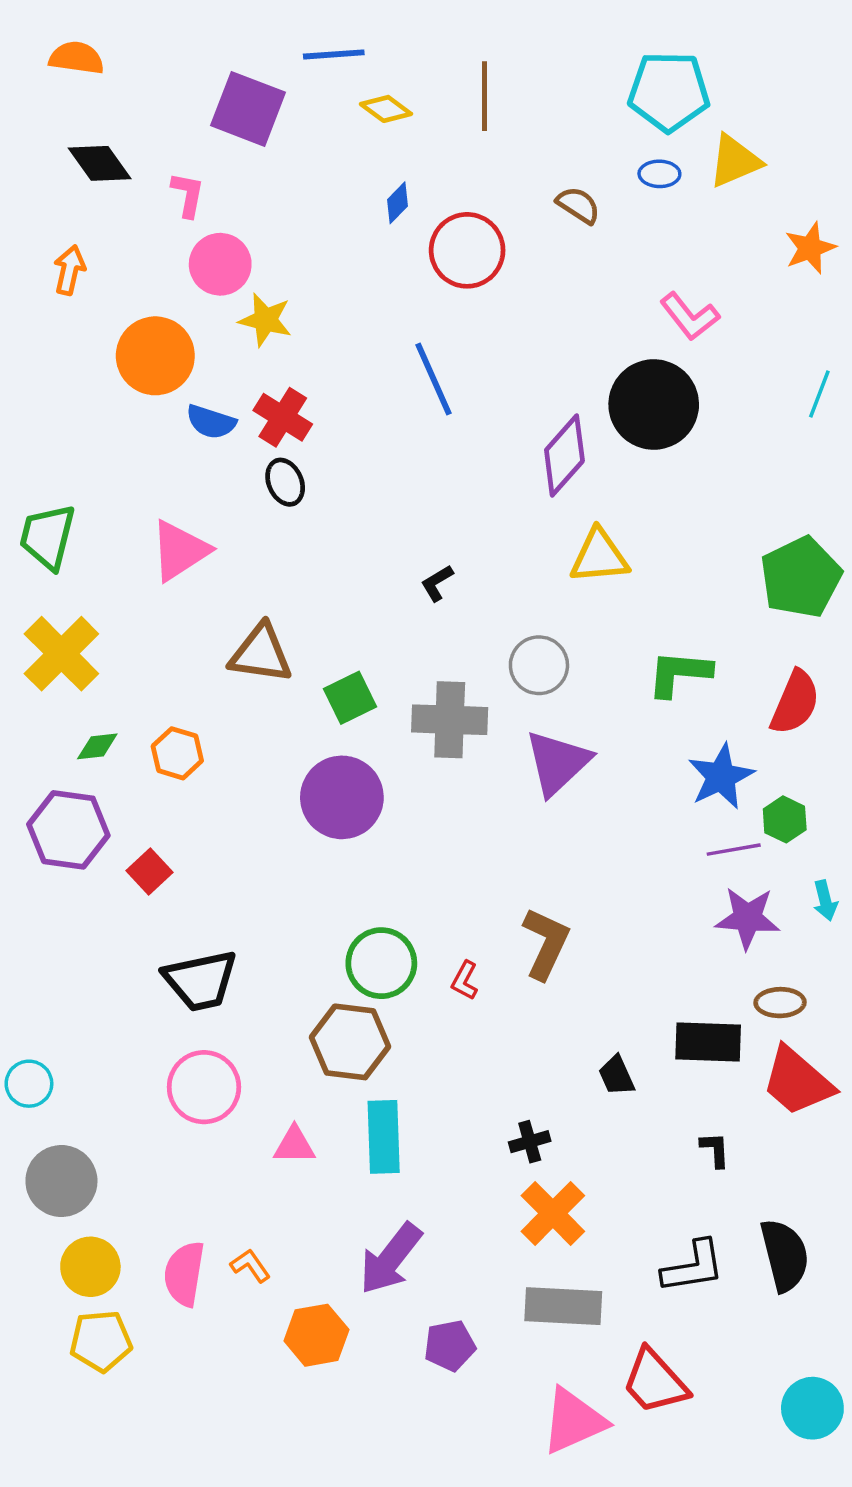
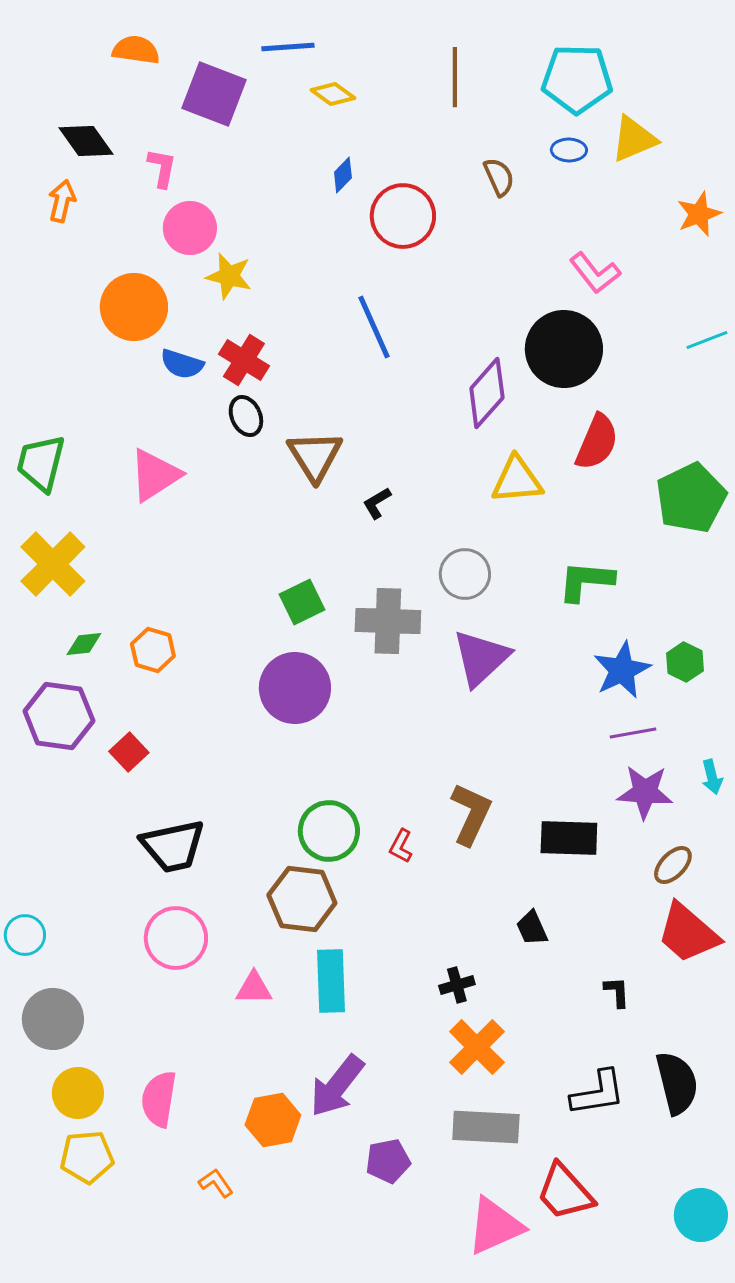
orange semicircle: (76, 58) -> (136, 50), moved
brown line: (484, 96) -> (455, 77), moved
brown semicircle: (578, 205) -> (499, 177), turned 33
orange arrow: (70, 270) -> (62, 201), moved
cyan line: (819, 394) -> (707, 340), turned 48
brown triangle: (261, 654) -> (315, 456), moved, turned 50
red semicircle: (795, 702) -> (597, 442), moved
green hexagon: (785, 819) -> (685, 662), moved
brown ellipse: (780, 1003) -> (673, 865), turned -45
black rectangle: (708, 1042) -> (569, 838), moved
orange L-shape: (250, 1266) -> (216, 1183), moved
orange hexagon: (316, 1335) -> (273, 1120), moved

